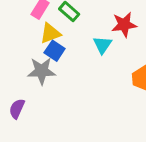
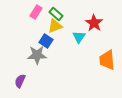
red star: (124, 25) -> (94, 23), turned -30
yellow triangle: (50, 33) -> (55, 26), moved

